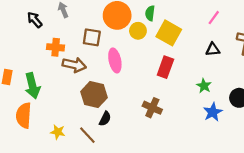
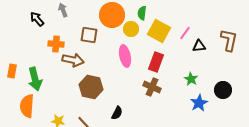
pink line: (214, 18) -> (185, 33), moved
pink ellipse: (115, 60) -> (125, 56), moved
brown cross: (152, 108) -> (152, 87), moved
black semicircle: (105, 119) -> (117, 113), moved

